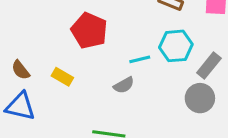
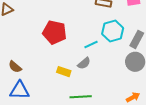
yellow rectangle: (62, 77) -> (64, 72), moved

